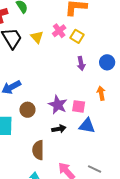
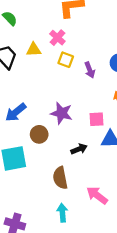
yellow square: (77, 36) -> (66, 60), moved
yellow triangle: (37, 37) -> (34, 50), turned -40
purple star: (58, 105) -> (61, 113), moved

